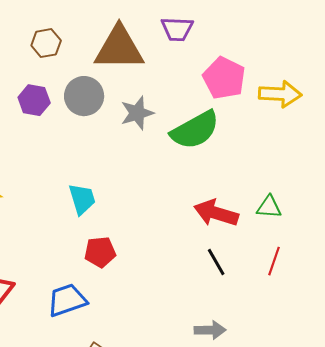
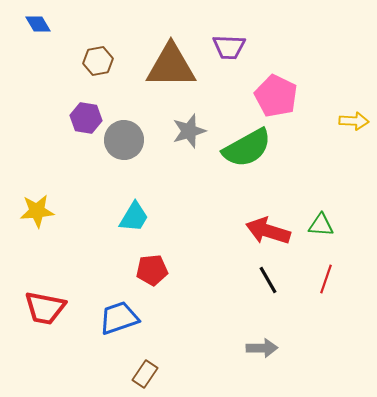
yellow arrow: (280, 94) -> (354, 121), moved, size x0.7
gray circle: (84, 96) -> (124, 140), moved
cyan trapezoid: (82, 199) -> (134, 217), turned 48

